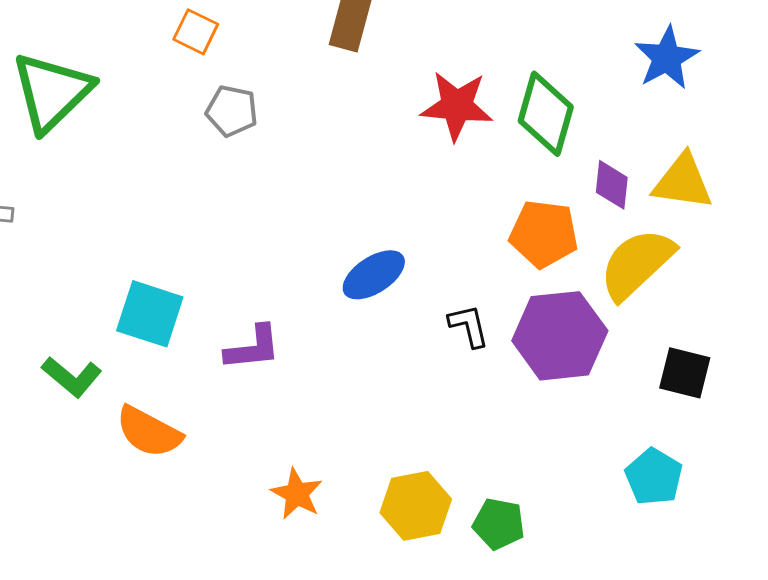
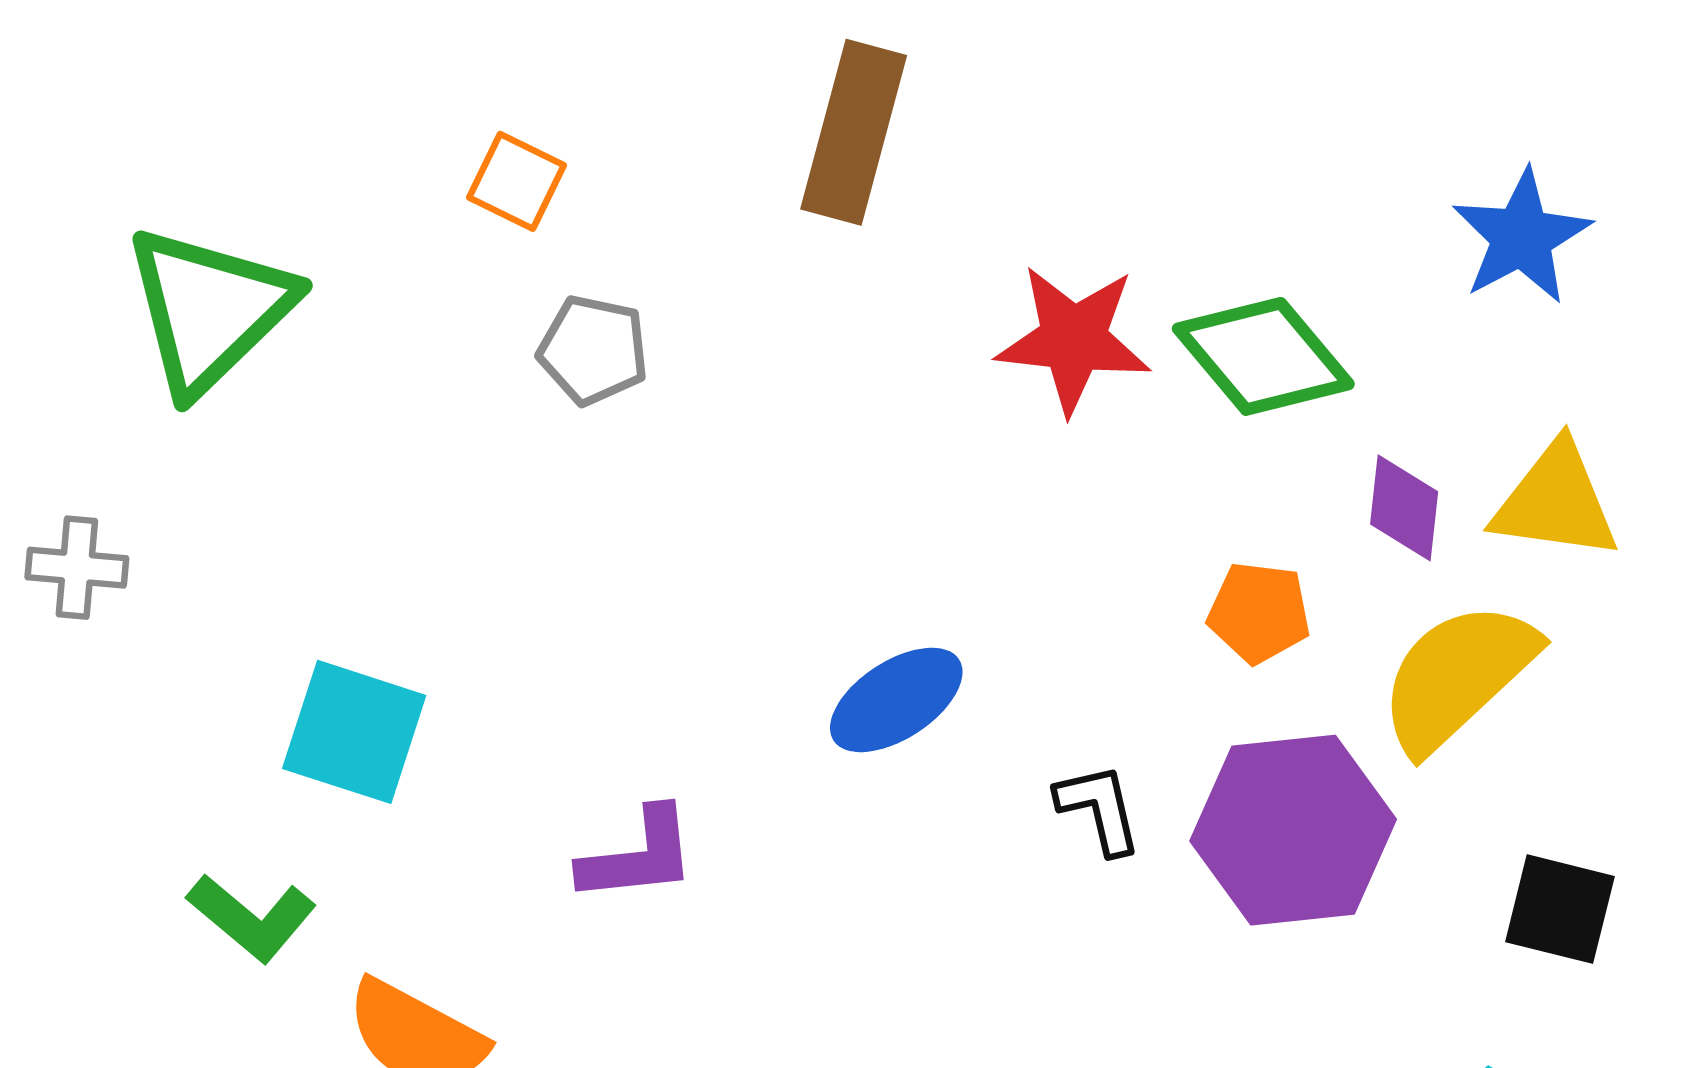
green diamond: (546, 114) -> (1263, 356), turned -56
orange pentagon: (544, 234) -> (1259, 612), size x0.7
cyan square: (150, 314) -> (354, 732), moved

